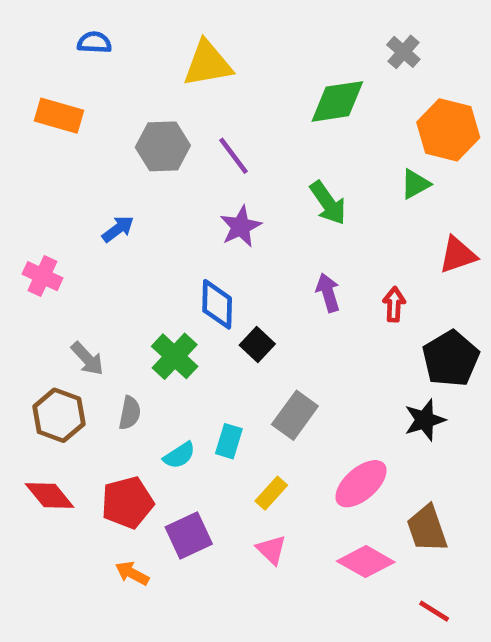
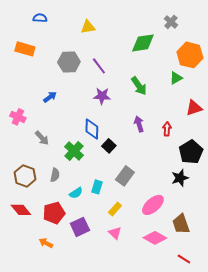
yellow triangle: (208, 64) -> (88, 27), size x0.7
purple star: (241, 227) -> (102, 96), turned 30
gray arrow: (87, 359) -> (42, 138), moved
orange arrow: (132, 573) -> (46, 243), moved

